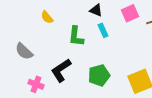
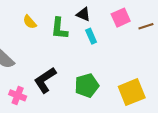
green L-shape: (76, 36) -> (59, 29), moved

